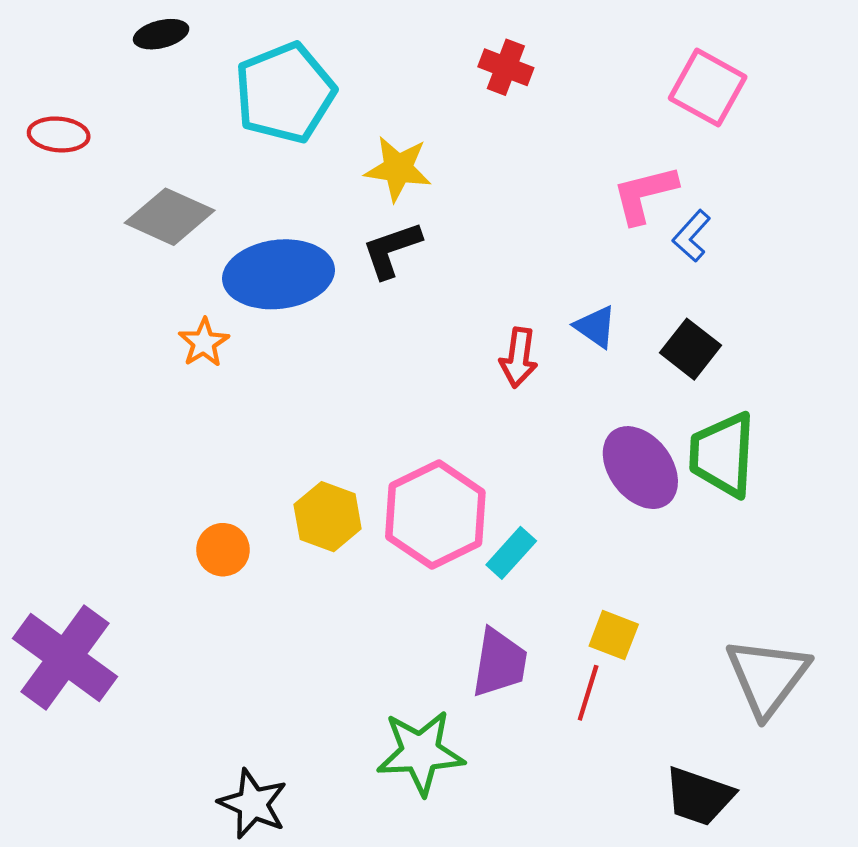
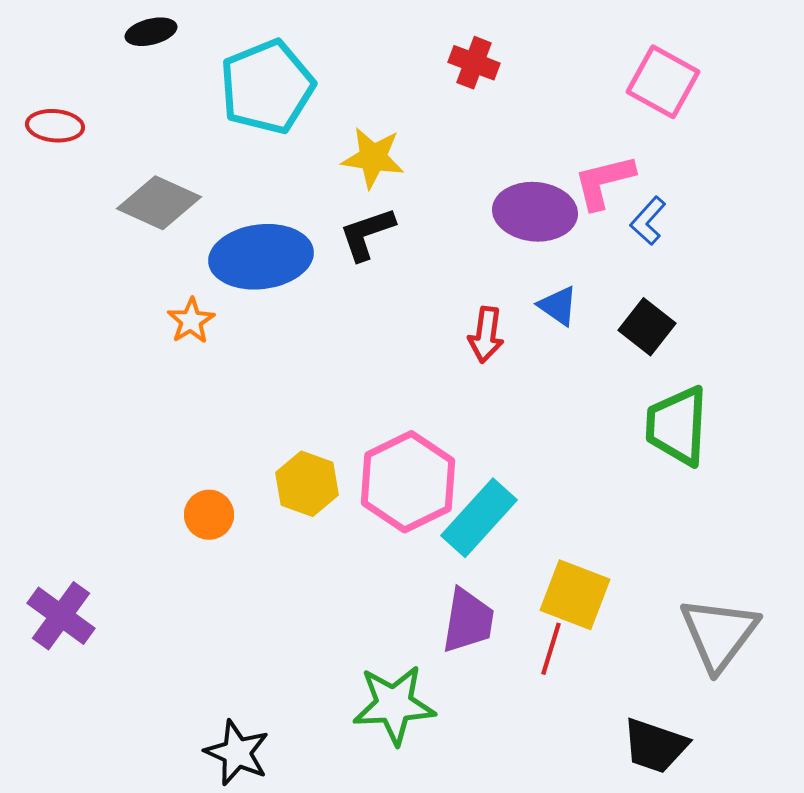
purple ellipse: (640, 468) -> (535, 212), moved, turned -48
cyan rectangle: (511, 553) -> (479, 518), size x1.6
yellow square: (614, 635) -> (575, 595), size x1.5
purple cross: (65, 658) -> (61, 616), size x0.7

